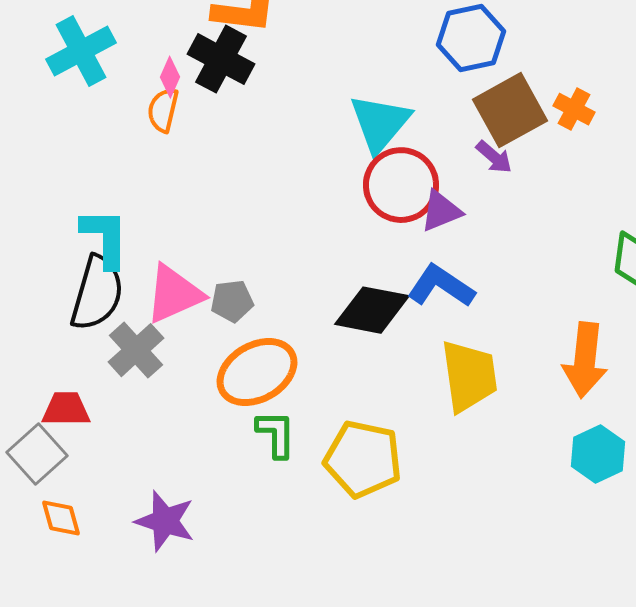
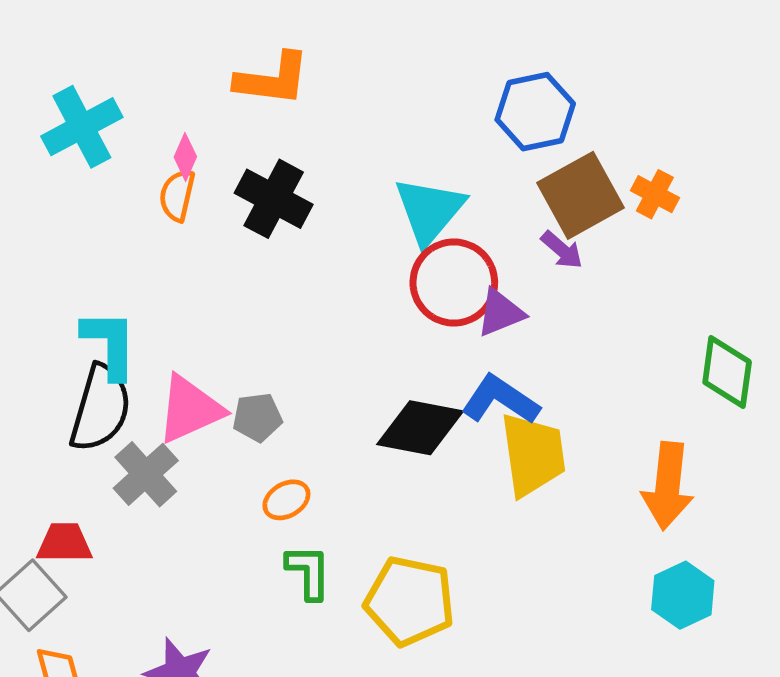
black cross: (221, 59) -> (274, 199), moved
orange ellipse: (257, 372) -> (286, 500), size x0.5
yellow trapezoid: (469, 376) -> (533, 455), moved

